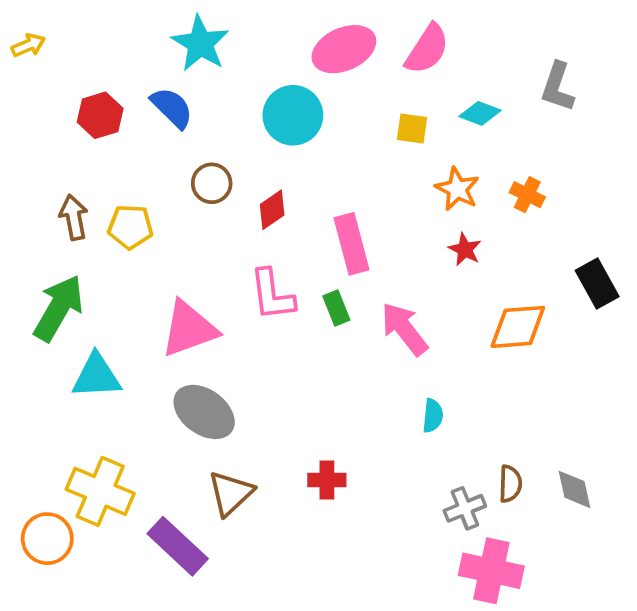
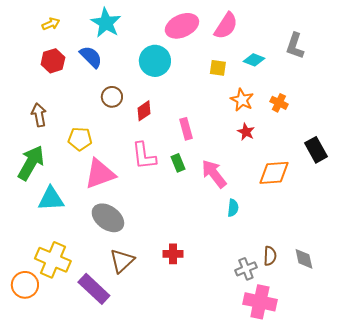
yellow arrow: (28, 45) -> (51, 24), moved
yellow pentagon: (130, 227) -> (80, 139), moved
pink rectangle: (351, 244) -> (186, 129), size x0.7
cyan semicircle: (433, 416) -> (233, 208), moved

